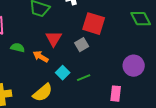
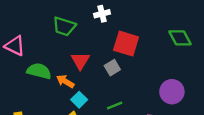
green semicircle: (18, 48) -> (39, 71), size x1.5
cyan square: (63, 73) -> (79, 100), moved

